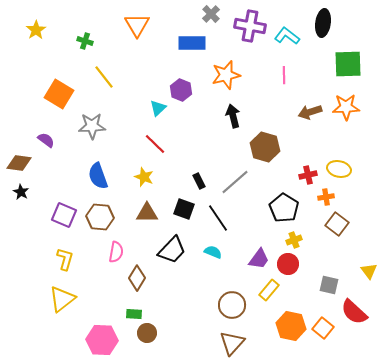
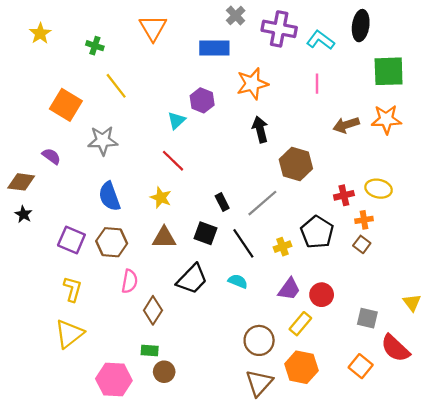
brown square: (337, 224) -> (362, 244), moved, size x0.7
yellow cross: (294, 240) -> (282, 247), moved
orange hexagon: (291, 326) -> (301, 367), moved

